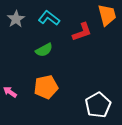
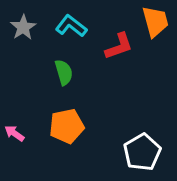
green semicircle: (44, 50) -> (64, 72), turned -78

